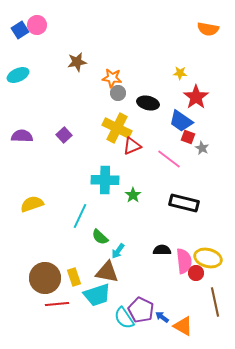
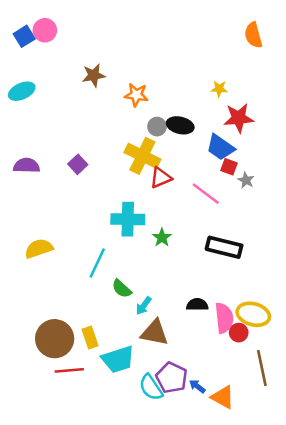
orange semicircle: (208, 29) -> (253, 35), turned 65
gray circle: (118, 93) -> (157, 127), moved
red star: (196, 97) -> (239, 118), turned 30
brown triangle: (107, 272) -> (155, 333), moved

